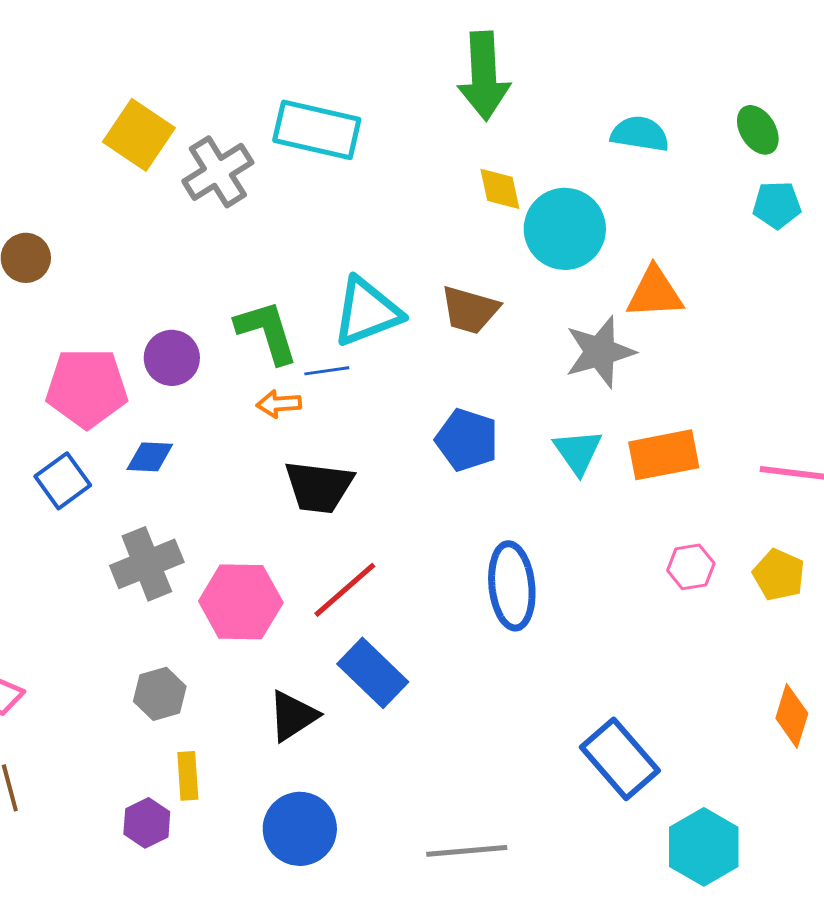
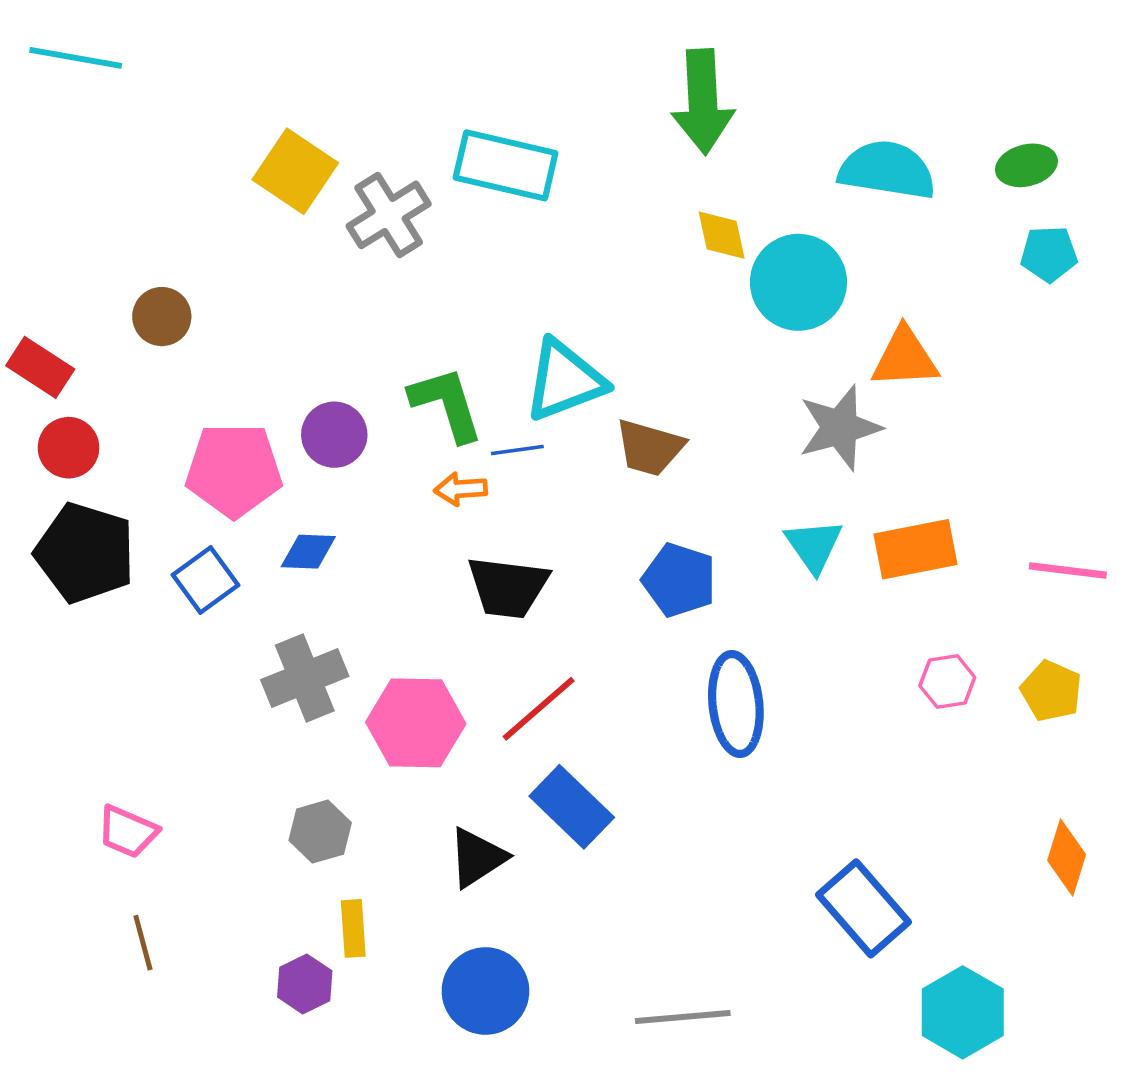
green ellipse: (758, 130) -> (1026, 165), turned -72
cyan semicircle: (640, 134) -> (887, 170), size x1.4
brown trapezoid: (470, 310) -> (650, 448), moved
blue pentagon: (467, 440) -> (679, 580), moved

